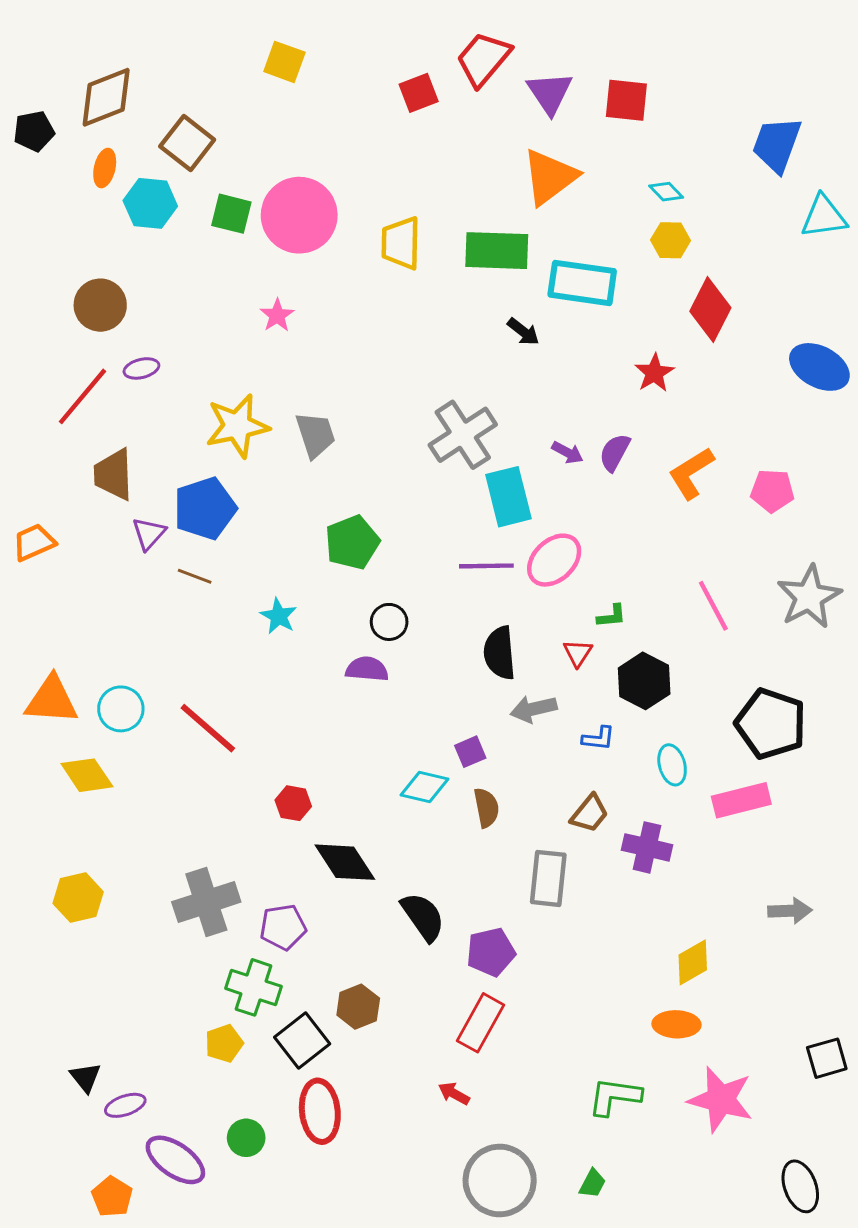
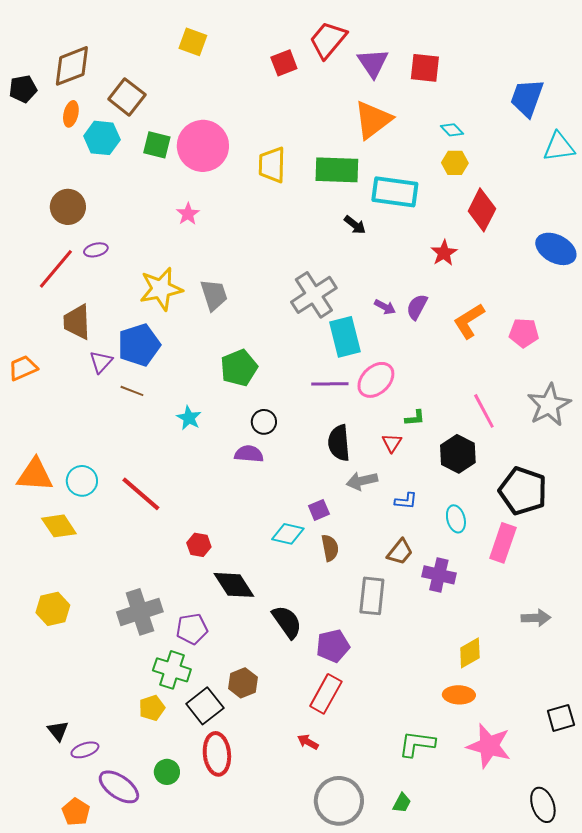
black hexagon: (644, 681) -> (458, 454), moved
pink rectangle: (741, 800) -> (503, 543), turned -57

